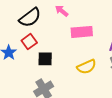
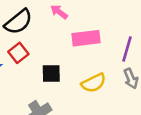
black square: (45, 59) -> (51, 74), moved

